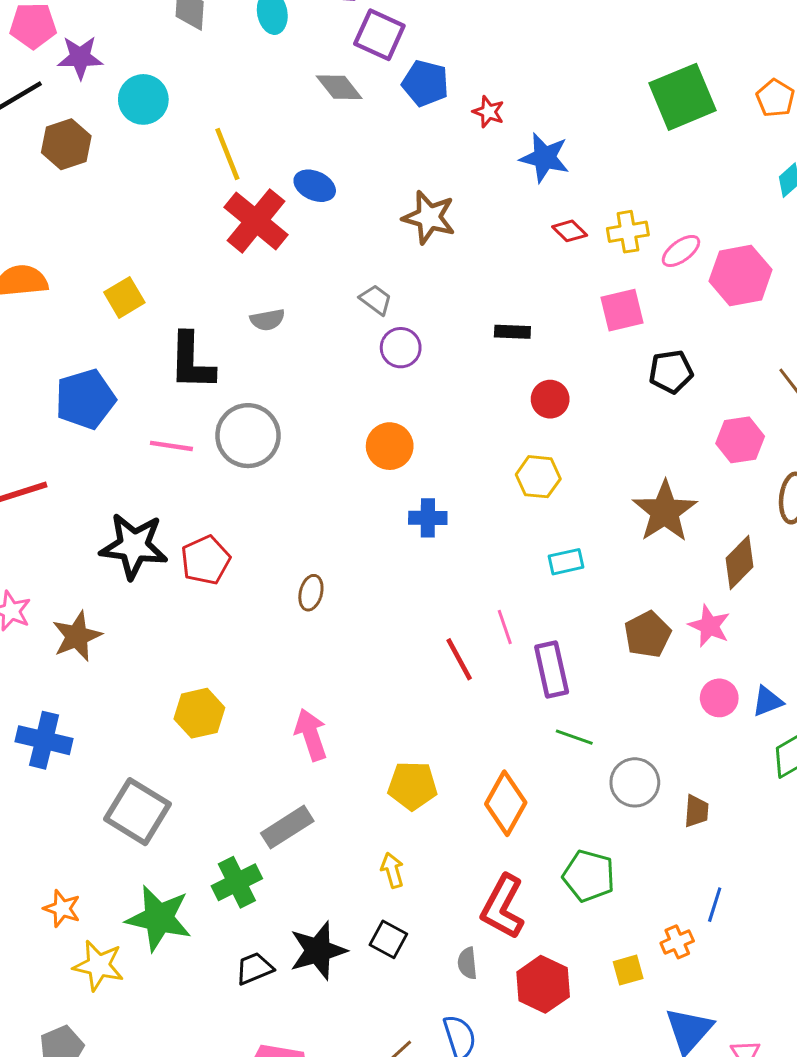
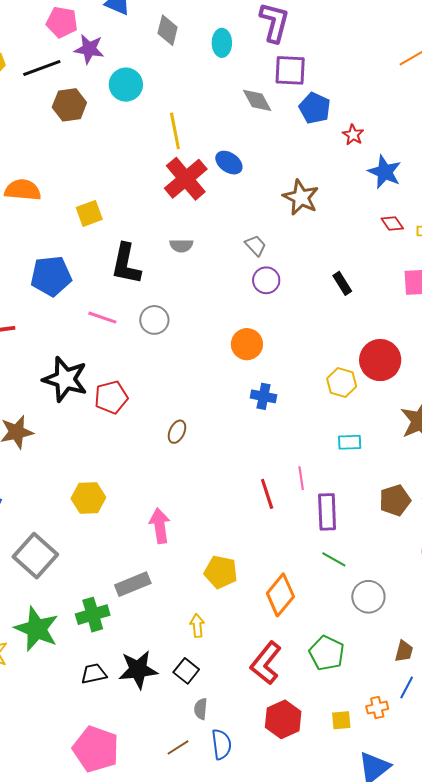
purple square: (379, 35) -> (290, 70), turned -32
black rectangle: (512, 332) -> (342, 283), turned 45
red circle: (550, 399) -> (380, 360), moved, size x1.6
gray circle: (248, 436) -> (154, 320), size x0.7
brown trapezoid: (696, 811) -> (404, 651), moved
gray semicircle: (467, 963) -> (201, 709), moved

